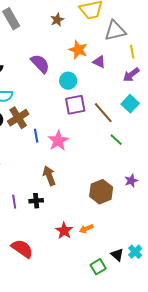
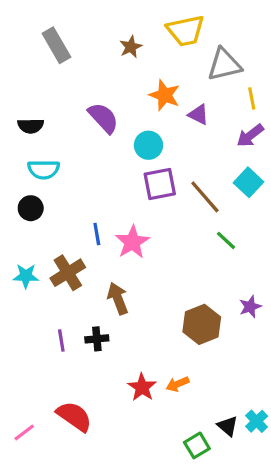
brown cross: (18, 118) -> (68, 273), moved

